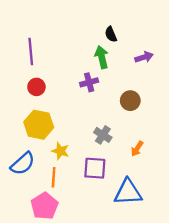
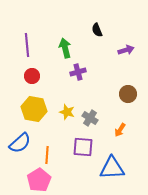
green arrow: (102, 57) -> (65, 48), moved
brown circle: (130, 101) -> (128, 94), moved
yellow star: (60, 151) -> (67, 112), moved

